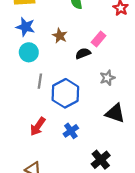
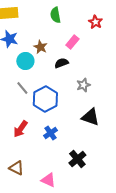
pink rectangle: (99, 39) -> (72, 42), moved
cyan circle: (29, 52) -> (25, 61), moved
gray line: (40, 81) -> (22, 88), turned -48

